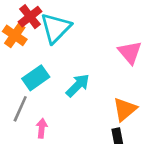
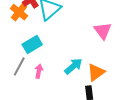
cyan arrow: (78, 85) -> (73, 66), moved
pink arrow: (42, 128) -> (39, 71), moved

